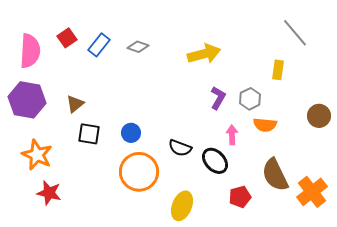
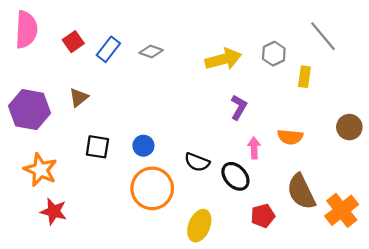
pink semicircle: (30, 51) -> (26, 30), moved
gray hexagon: (250, 99) -> (274, 54), moved
brown triangle: (75, 104) -> (79, 97), moved

